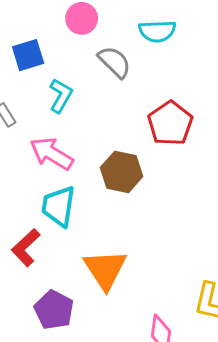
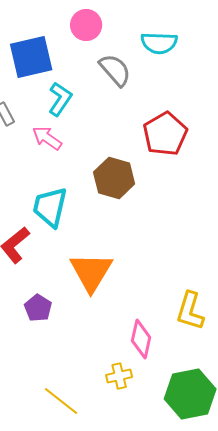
blue square: (28, 55) -> (31, 57), size x1.4
pink arrow: (52, 154) -> (47, 138), moved, size x0.7
purple pentagon: (54, 310) -> (38, 308), size x0.7

